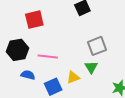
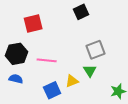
blue semicircle: (28, 75) -> (16, 79), moved

